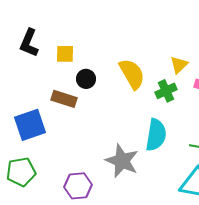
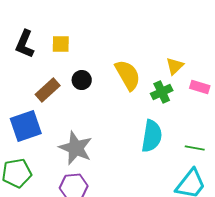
yellow square: (65, 54) -> (61, 44), moved
brown rectangle: (64, 99) -> (48, 90), moved, turned -60
gray star: (122, 161) -> (76, 148), moved

